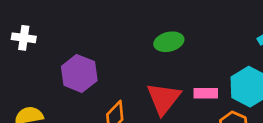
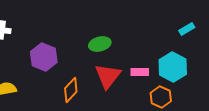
green ellipse: (169, 42) -> (100, 44), moved

